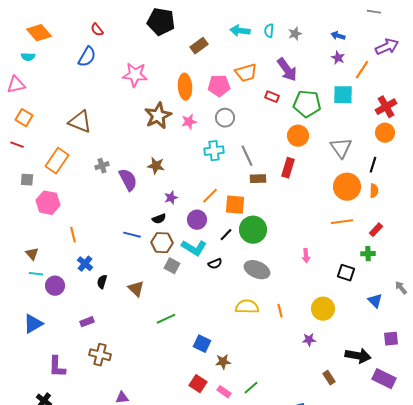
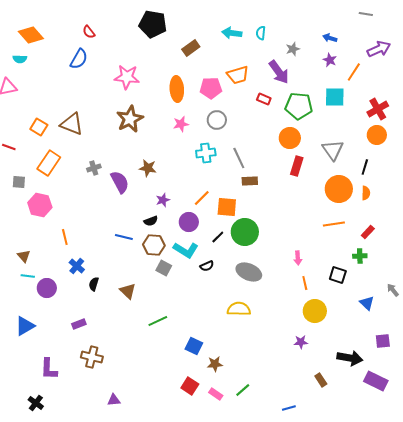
gray star: (295, 34) -> (293, 49), moved
brown star: (158, 116) -> (130, 119), moved
orange square: (24, 118) -> (39, 127), moved
red rectangle: (288, 168) -> (297, 166), moved
orange line: (280, 311) -> (305, 283), moved

